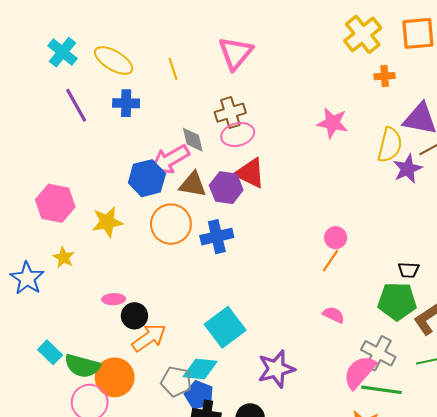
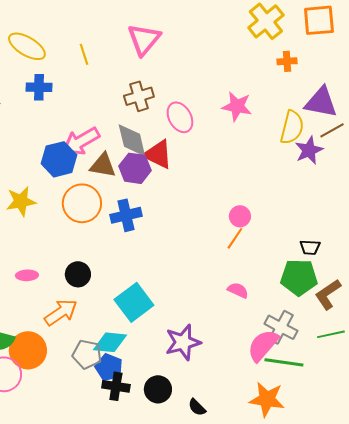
pink ellipse: (238, 134) -> (180, 117), moved, turned 76
gray diamond: (193, 140) -> (132, 140), moved, size x1.4
black circle: (134, 316) -> (78, 274), moved

